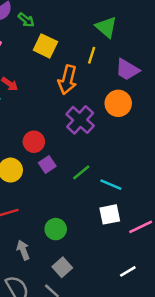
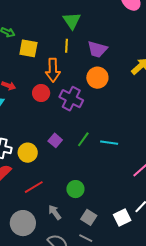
green triangle: (106, 27) -> (72, 21), turned 30
red circle: (34, 142) -> (41, 93), moved
white square: (110, 214) -> (122, 217), moved

